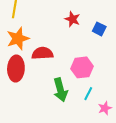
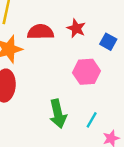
red semicircle: (42, 53) -> (41, 32), moved
pink hexagon: (82, 67) -> (87, 72), moved

